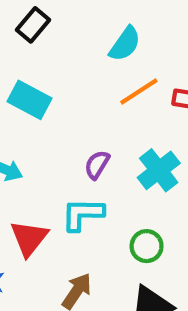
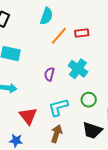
cyan L-shape: (83, 214) -> (58, 107), moved
green circle: (147, 246) -> (89, 100), moved

